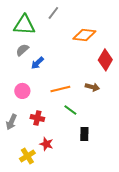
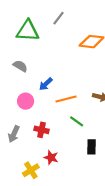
gray semicircle: (22, 50) -> (20, 66), moved, turned 72
blue arrow: (37, 63) -> (46, 84), moved

